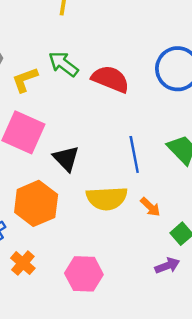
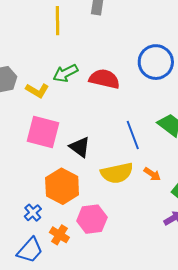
green arrow: (63, 64) -> (65, 73), turned -55
yellow L-shape: (25, 80) -> (37, 90), turned -120
pink hexagon: (84, 274) -> (92, 219), moved

